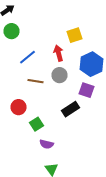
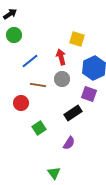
yellow square: (74, 35) -> (77, 39), turned 35
red circle: (18, 107) -> (21, 103), moved
purple semicircle: (46, 144) -> (69, 143), moved, turned -72

